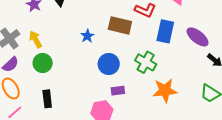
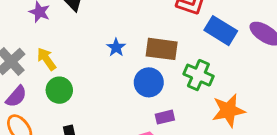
brown rectangle: (120, 25) -> (162, 49), moved
blue rectangle: (165, 31) -> (221, 31), turned -65

